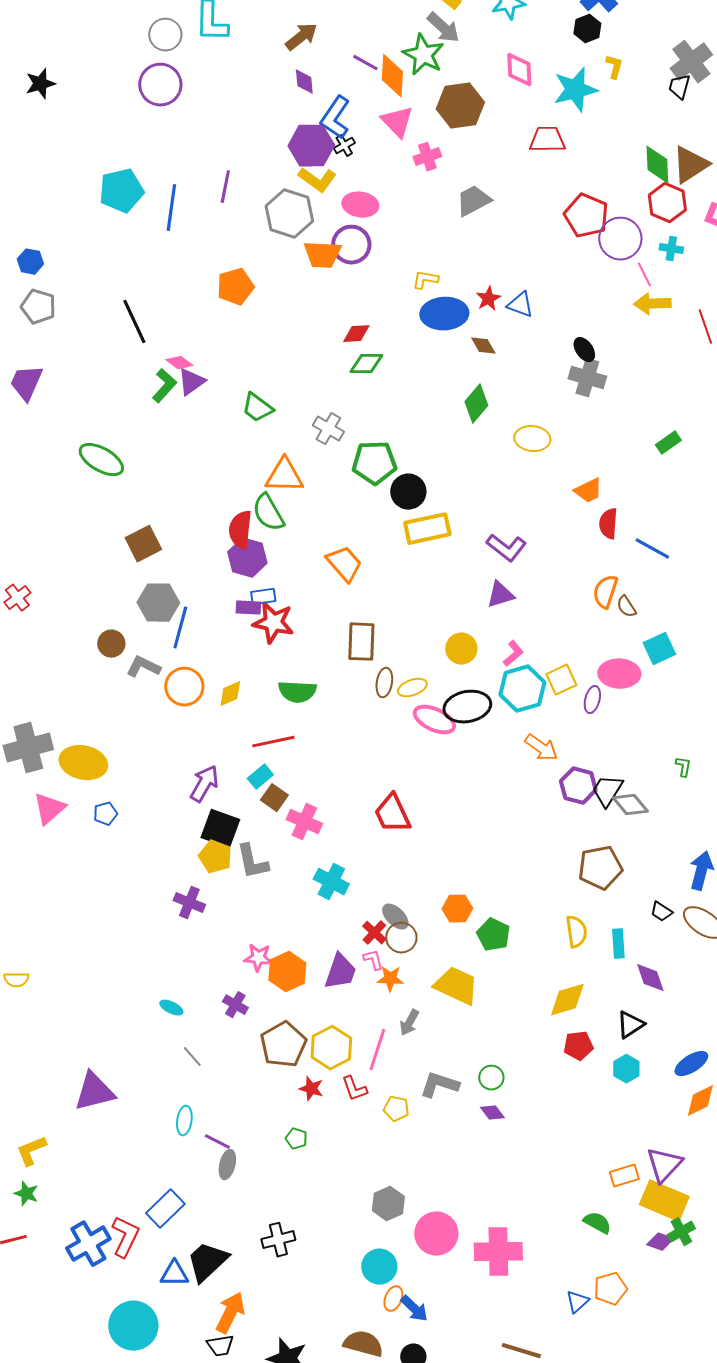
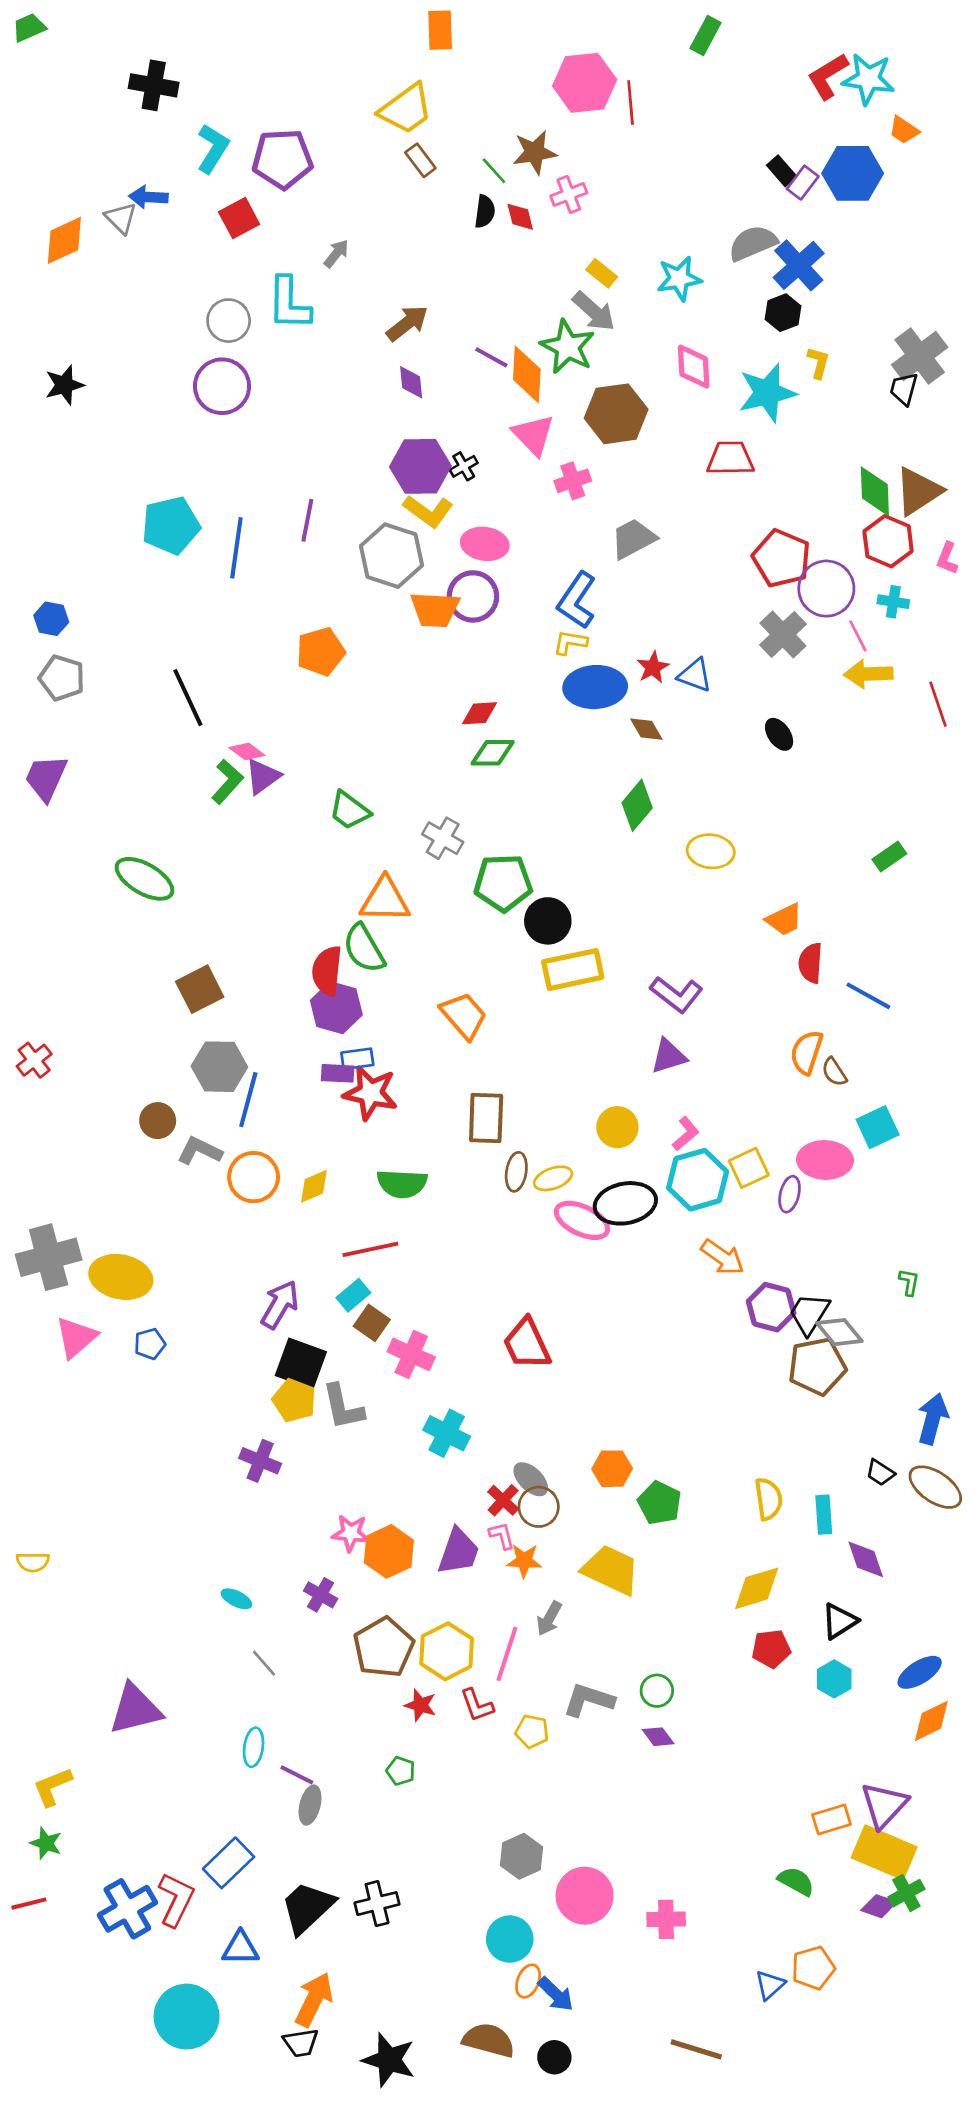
blue L-shape: (335, 118) -> (577, 600), moved
gray cross: (587, 378) -> (783, 635), moved, turned 30
brown pentagon: (600, 868) -> (817, 1366), moved
pink cross: (498, 1252) -> (666, 1919), size x0.6
black trapezoid: (207, 1262) -> (307, 1907), moved

